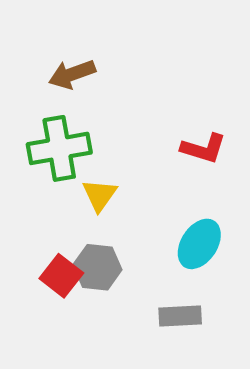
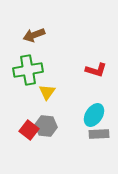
gray rectangle: (180, 316) -> (99, 134), moved

